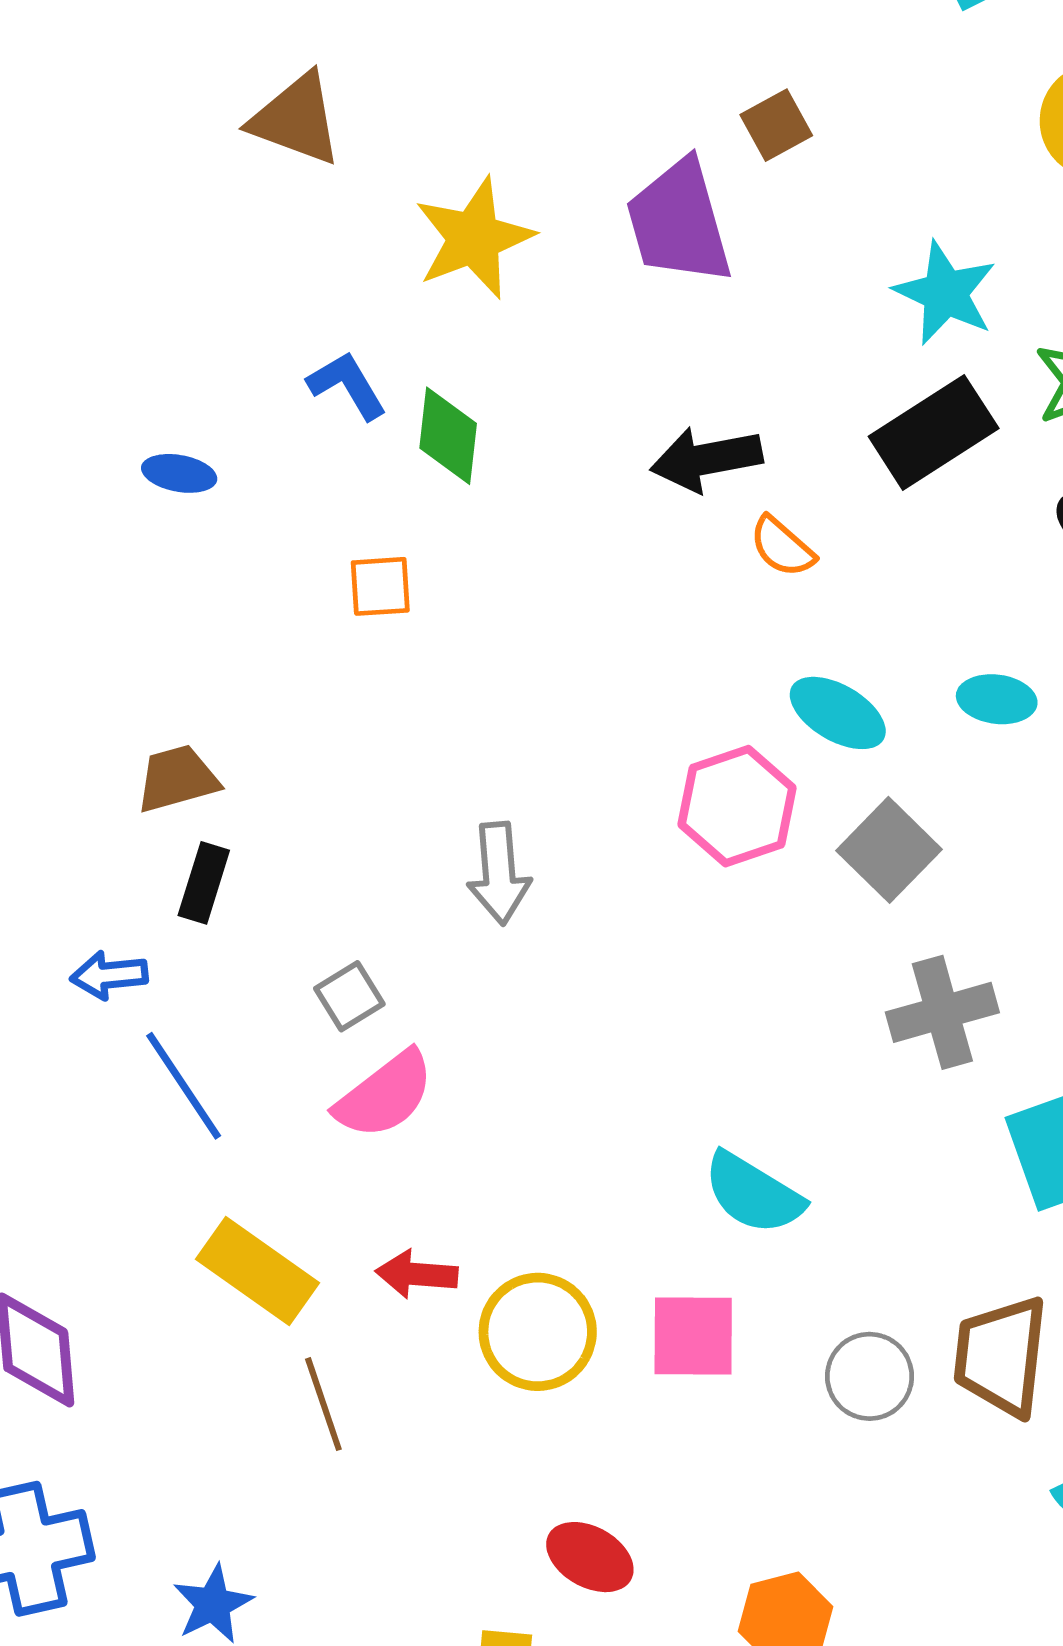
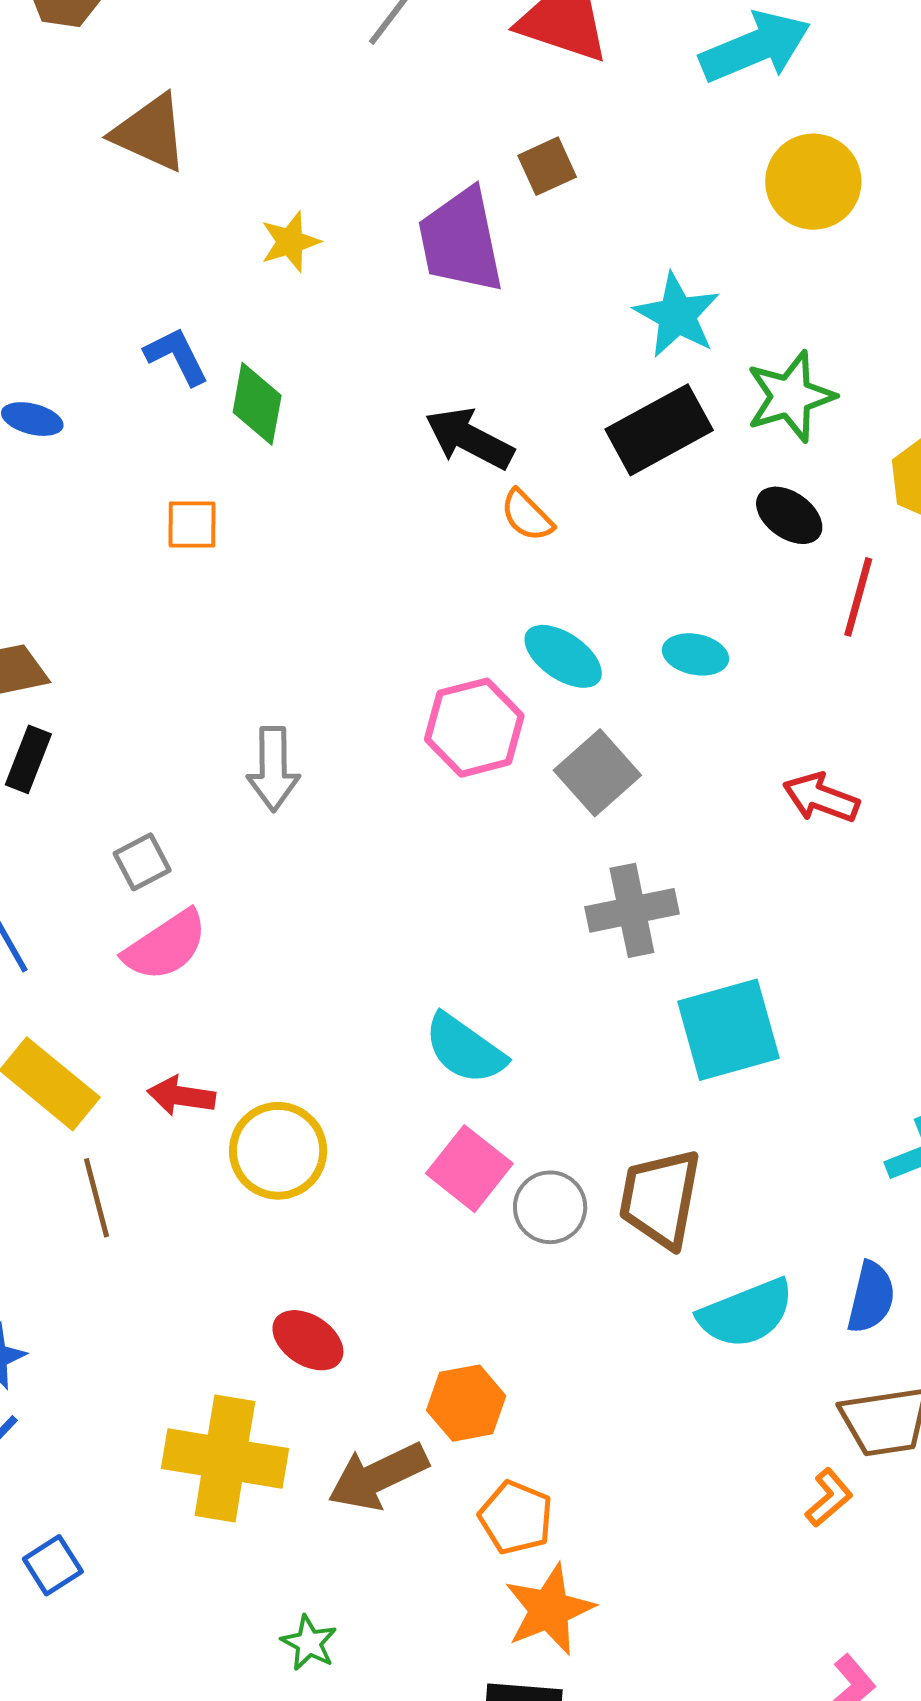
yellow star: (474, 238) -> (290, 242), size x0.6
black arrow: (706, 459) -> (469, 438), turned 34
pink square: (693, 1336) -> (469, 1169), moved, turned 34

